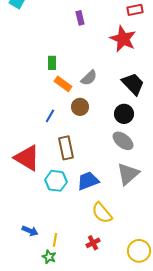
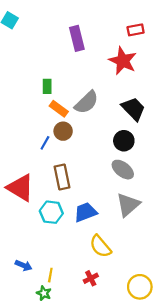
purple rectangle: (80, 18) -> (77, 38), size x1.6
gray semicircle: (89, 78) -> (87, 102), size x1.4
brown circle: (80, 107) -> (63, 131), moved

